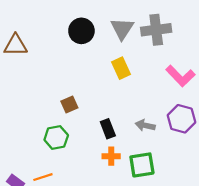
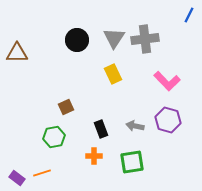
orange cross: (111, 156) -> (94, 156), moved

